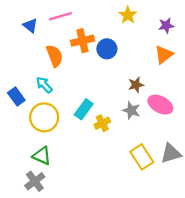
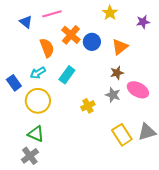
orange cross: (83, 41) -> (71, 35), turned -36
orange triangle: (164, 55) -> (120, 47), moved
cyan arrow: (44, 85) -> (38, 73), turned -77
cyan rectangle: (84, 109) -> (67, 75), moved

